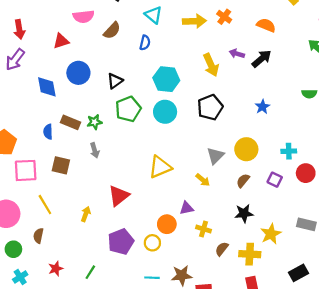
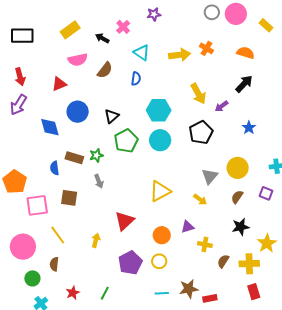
purple arrow: (237, 54) -> (221, 106), moved, turned -48
orange circle: (167, 224) -> (162, 235), moved

